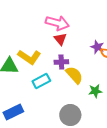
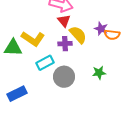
yellow semicircle: (74, 75) -> (78, 35), moved
gray circle: (70, 115) -> (64, 77), moved

